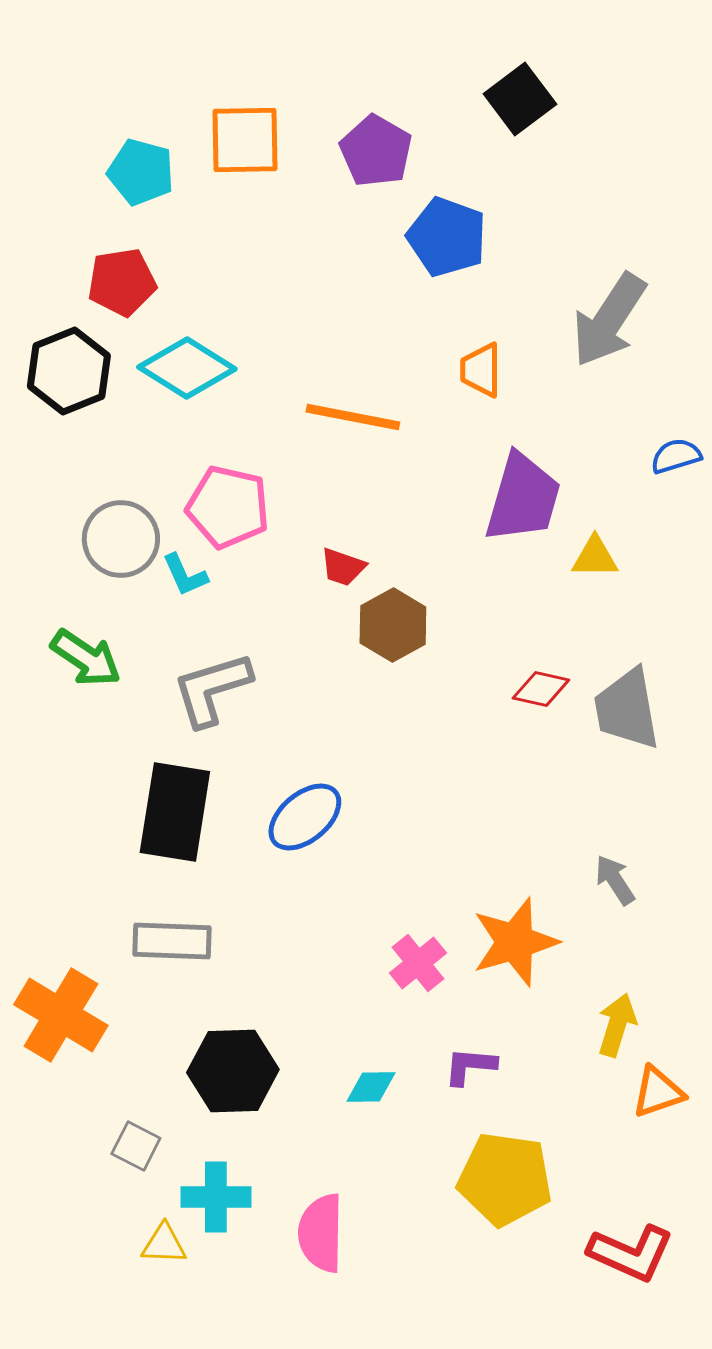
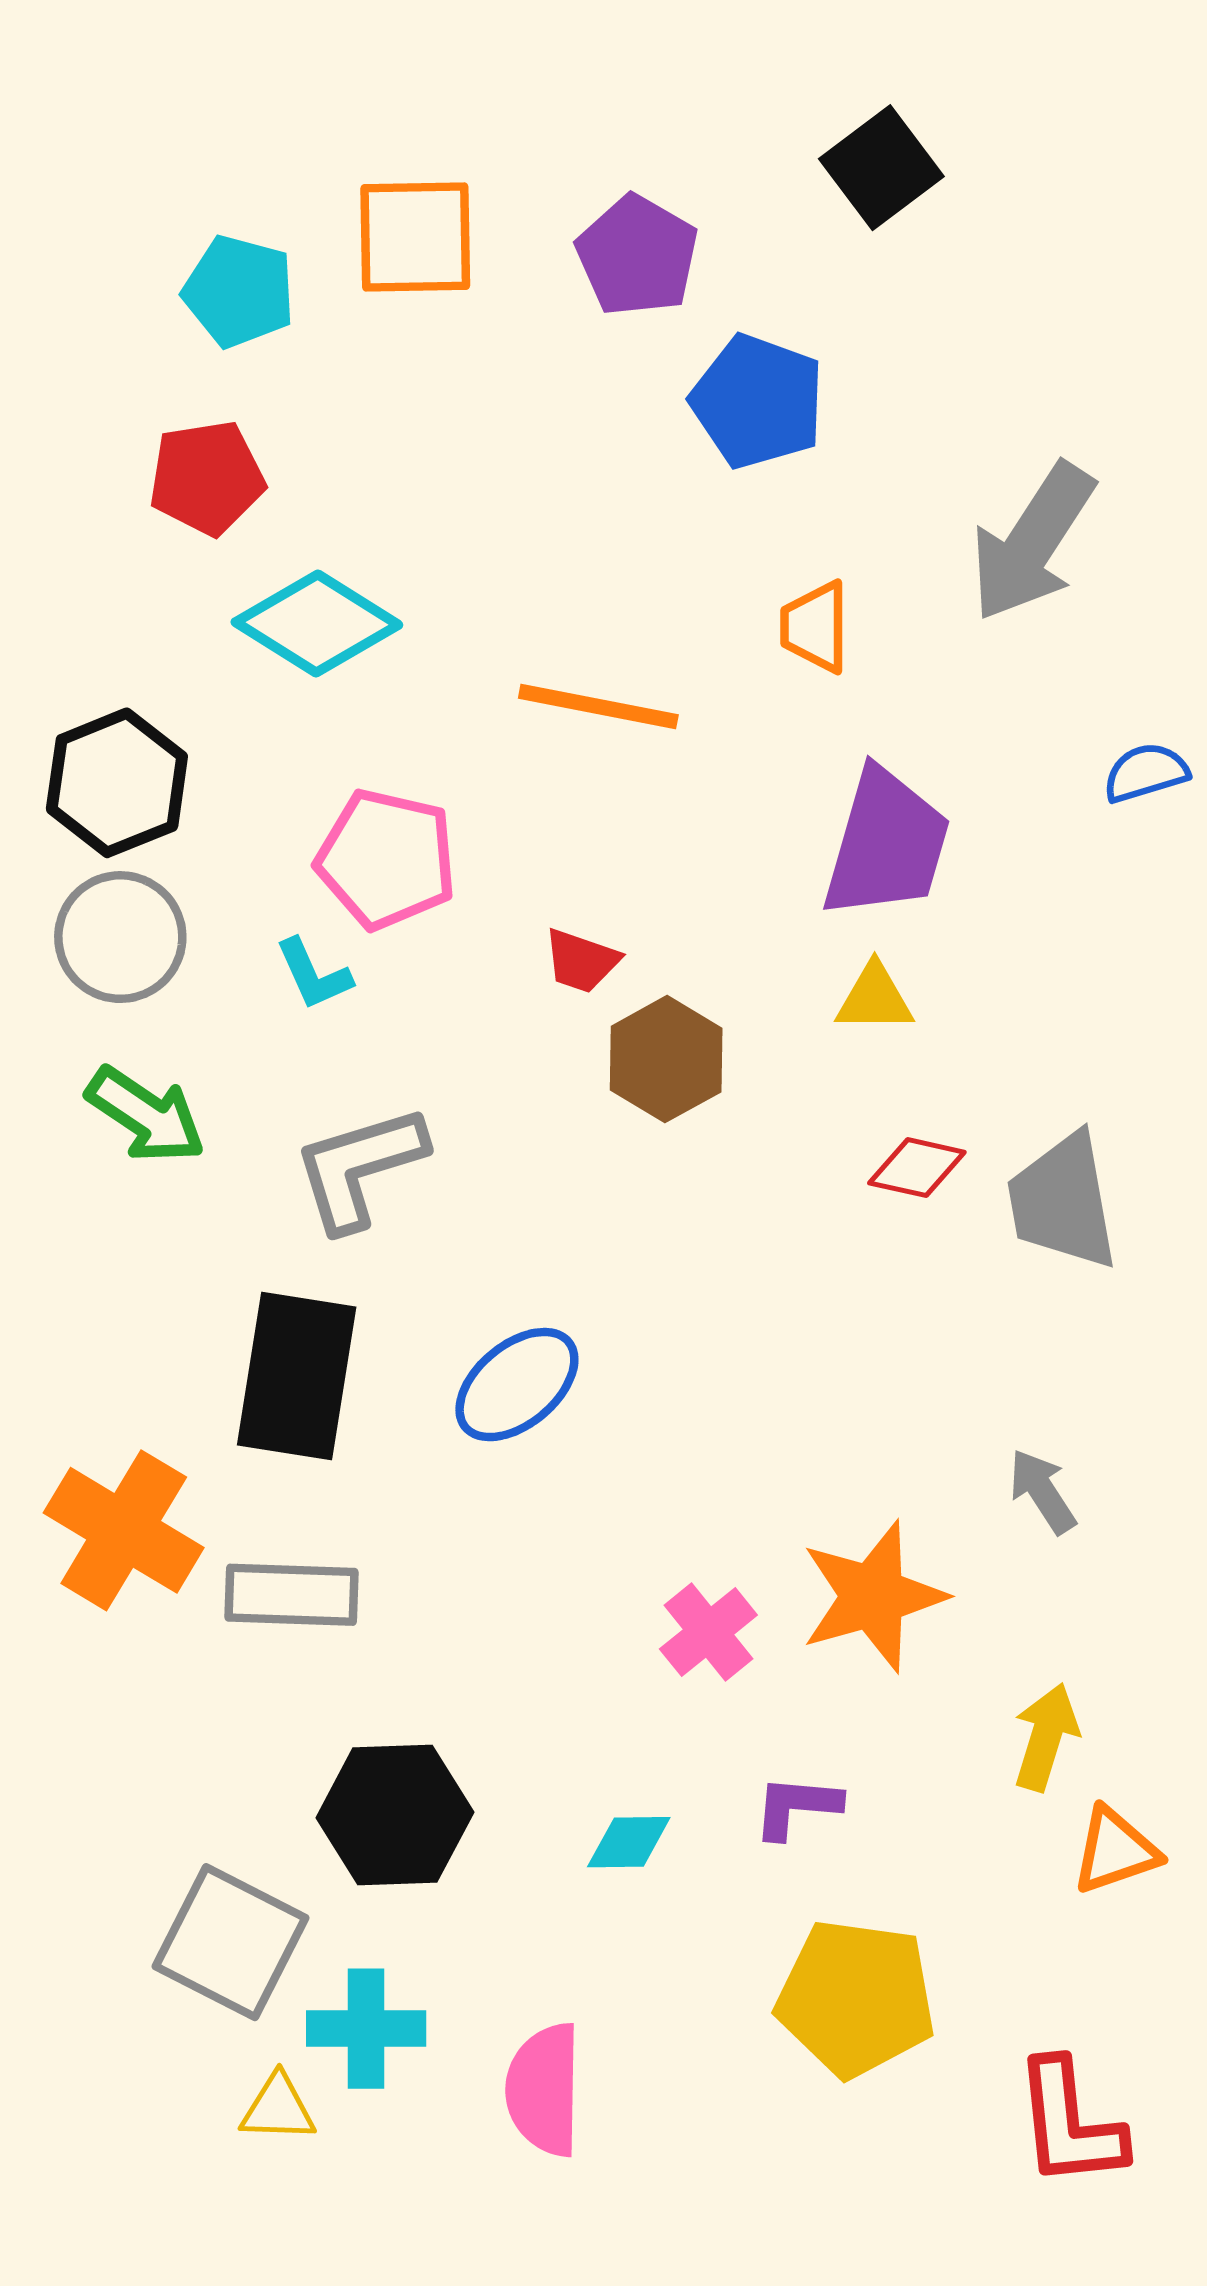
black hexagon: (69, 371) -> (117, 783), moved
gray circle: (121, 539) -> (120, 937), moved
yellow triangle: (595, 557) -> (875, 998), moved
orange cross: (61, 1015) -> (124, 1530), moved
gray square: (136, 1146) -> (231, 1942), size x1.8
red L-shape: (631, 1253) -> (1069, 2123), turned 60

